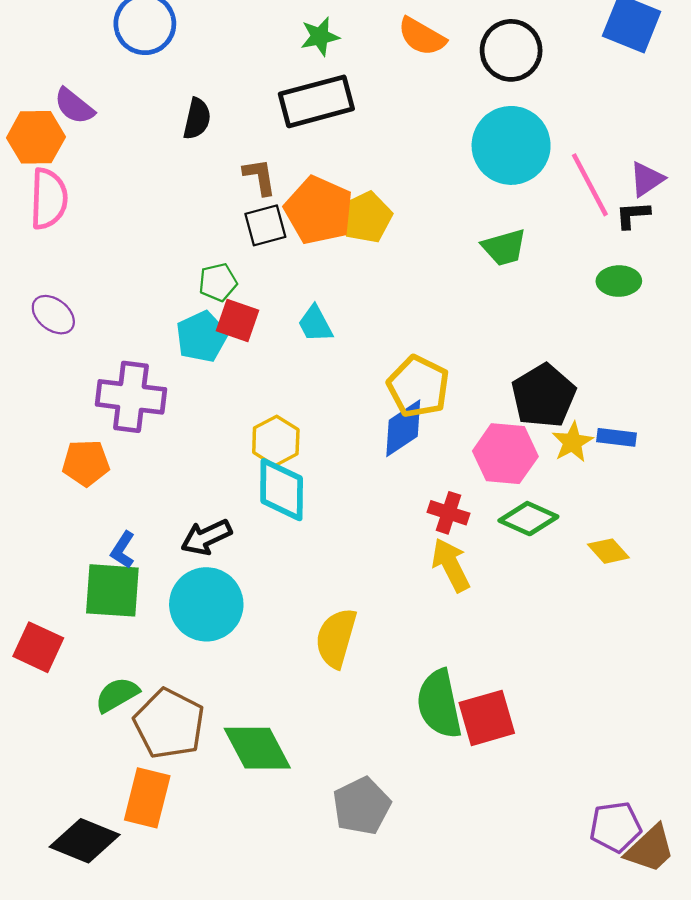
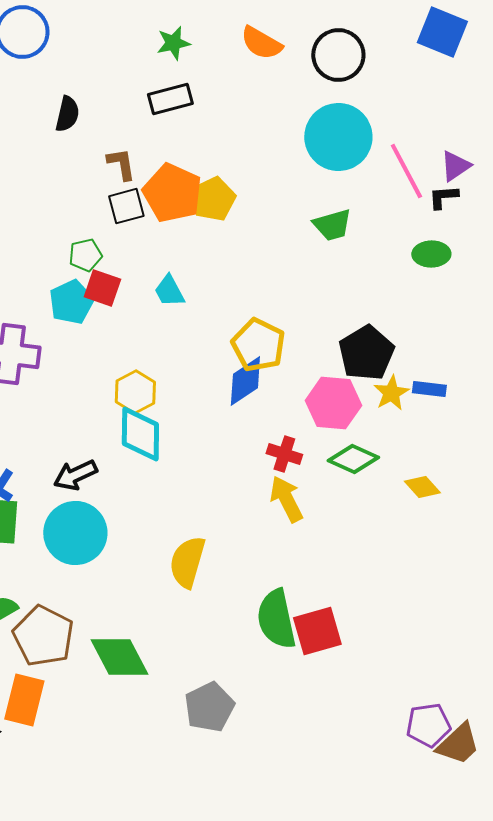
black rectangle: (316, 101) -> (170, 99), size x0.7

